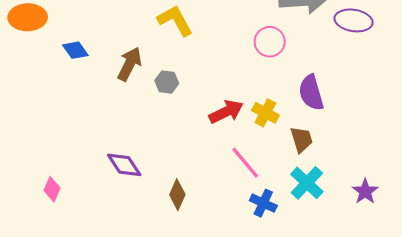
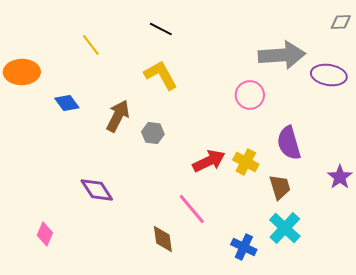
pink line: (245, 163) -> (192, 209), moved
purple diamond: (124, 165) -> (97, 190), moved
purple star: (365, 191) -> (340, 177), moved
brown diamond: (177, 195) -> (163, 239), turned -32

